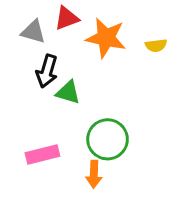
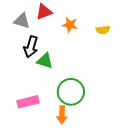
orange star: (106, 38) -> (70, 25), size x0.6

